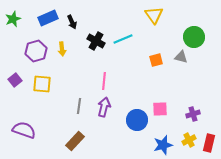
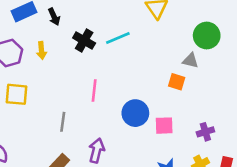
orange square: (156, 60) -> (177, 82), moved, turned 32
purple arrow: (104, 107) -> (97, 151), moved
blue circle: (137, 120) -> (135, 113), moved

